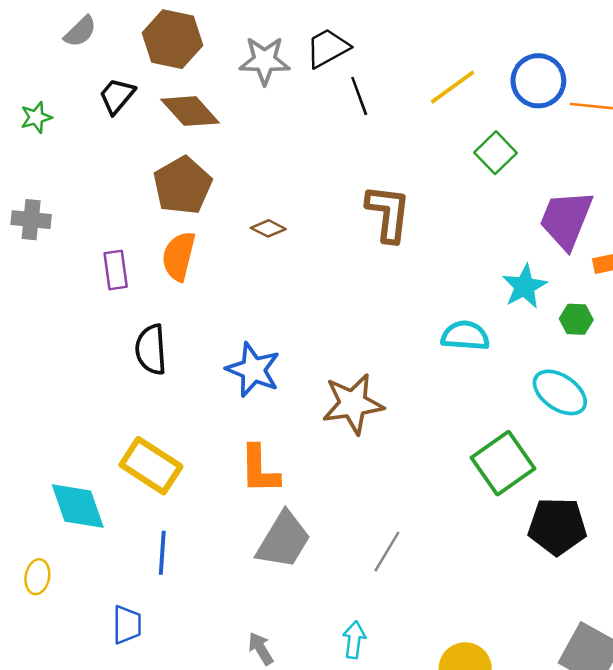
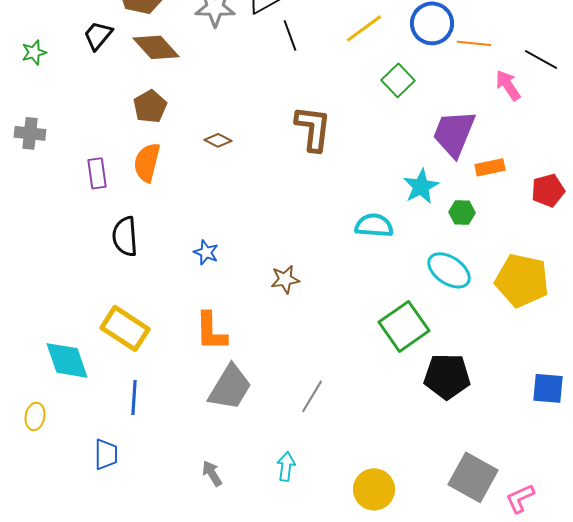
brown pentagon: (183, 186) -> (150, 106), size x0.7
blue star: (253, 370) -> (206, 252), size x0.6
brown star: (353, 404) -> (285, 279), size x0.6

